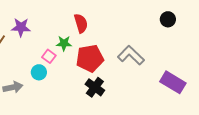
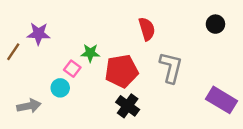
red semicircle: (81, 23) -> (147, 29), moved
gray L-shape: (131, 55) -> (171, 67), turned 60

